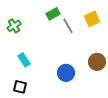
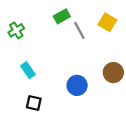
yellow square: (92, 19) -> (107, 22), turned -35
black square: (20, 87) -> (34, 103), moved

